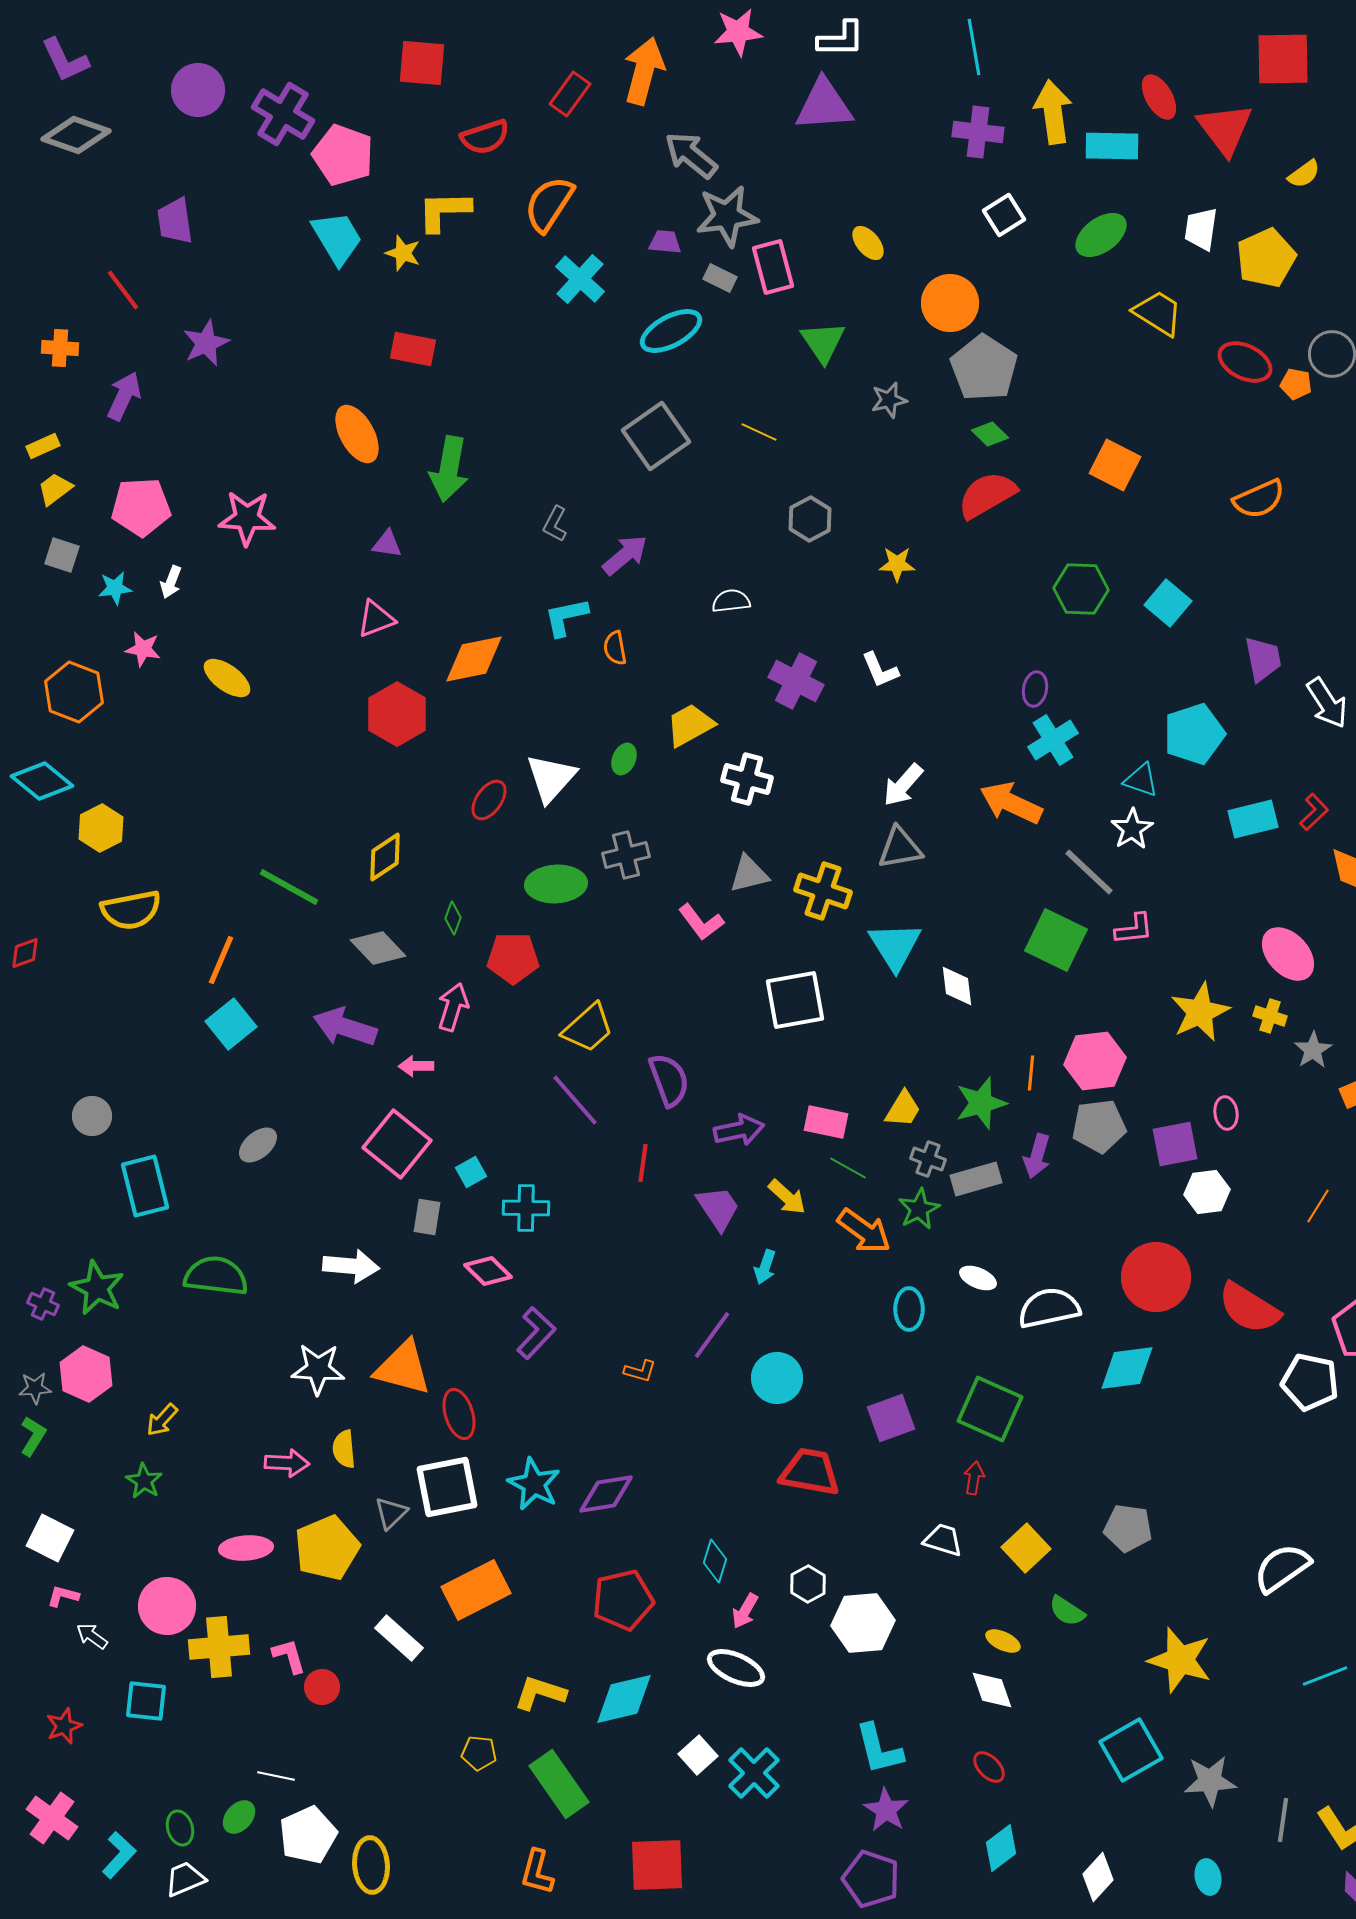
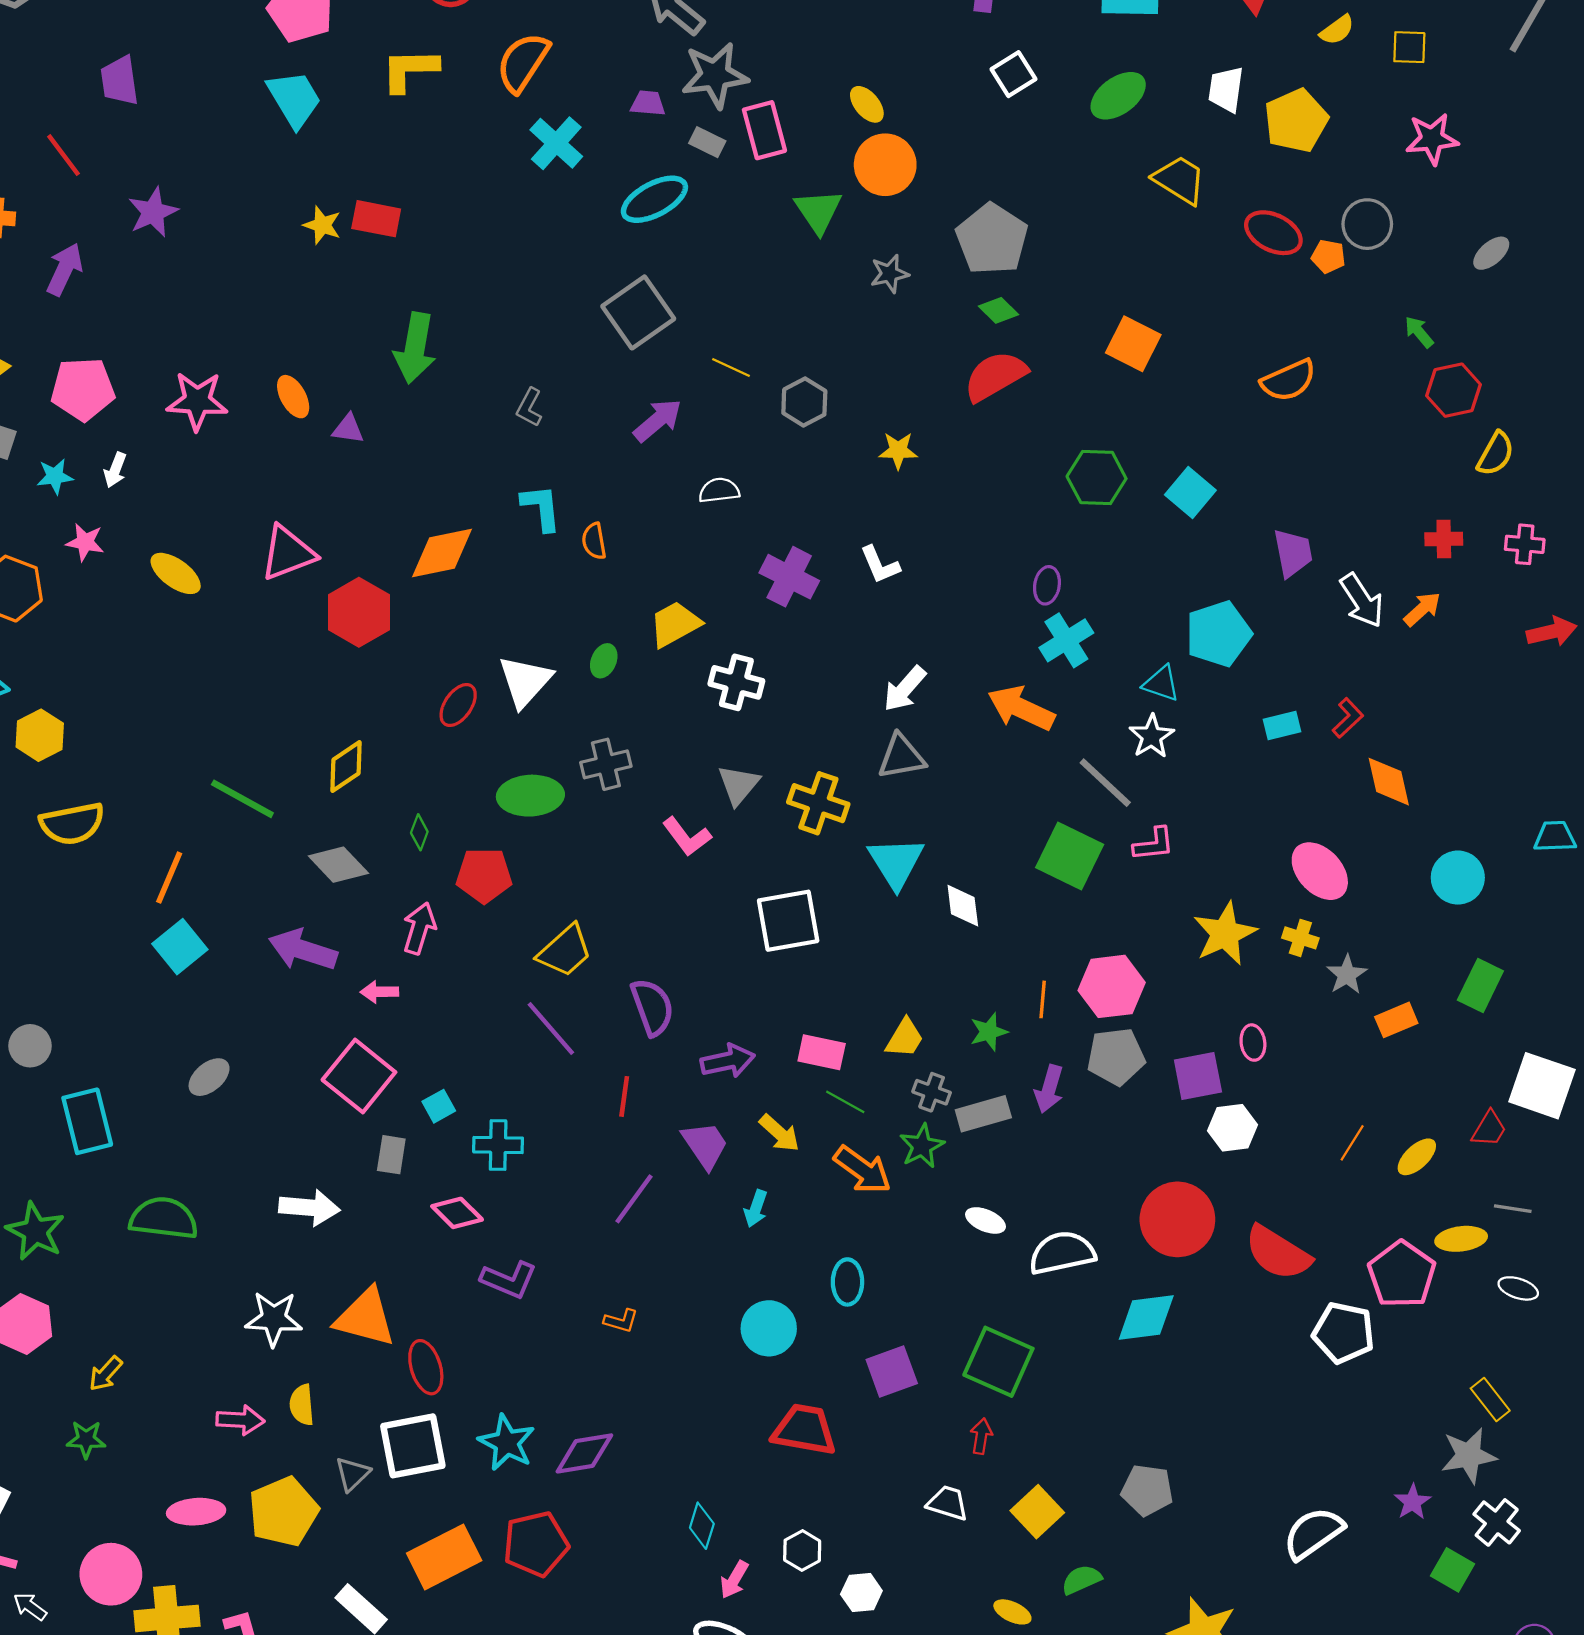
yellow star: (403, 253) -> (322, 225), moved
orange circle: (950, 303) -> (885, 165), moved
yellow line: (759, 432) -> (731, 367), moved
orange ellipse: (357, 434) -> (293, 397), moved, size x0.7
purple arrow: (625, 555) -> (658, 420), moved
cyan L-shape: (566, 617) -> (541, 508), turned 96
pink triangle: (376, 619) -> (288, 553), moved, size x1.4
cyan rectangle: (1253, 819) -> (1282, 726), size x0.7
gray triangle: (749, 874) -> (739, 785), turned -36
green star: (981, 1103) -> (989, 1032), size x0.7
cyan ellipse: (909, 1309) -> (847, 1282), moved
purple L-shape: (536, 1333) -> (509, 1280), turned 70
purple line: (712, 1335) -> (634, 1199), moved
green star: (144, 1481) -> (86, 1439), turned -30
red pentagon: (623, 1600) -> (536, 1544), moved
green semicircle: (1067, 1611) -> (1081, 1580), turned 123
white hexagon: (863, 1623) -> (861, 1593), size x0.6

